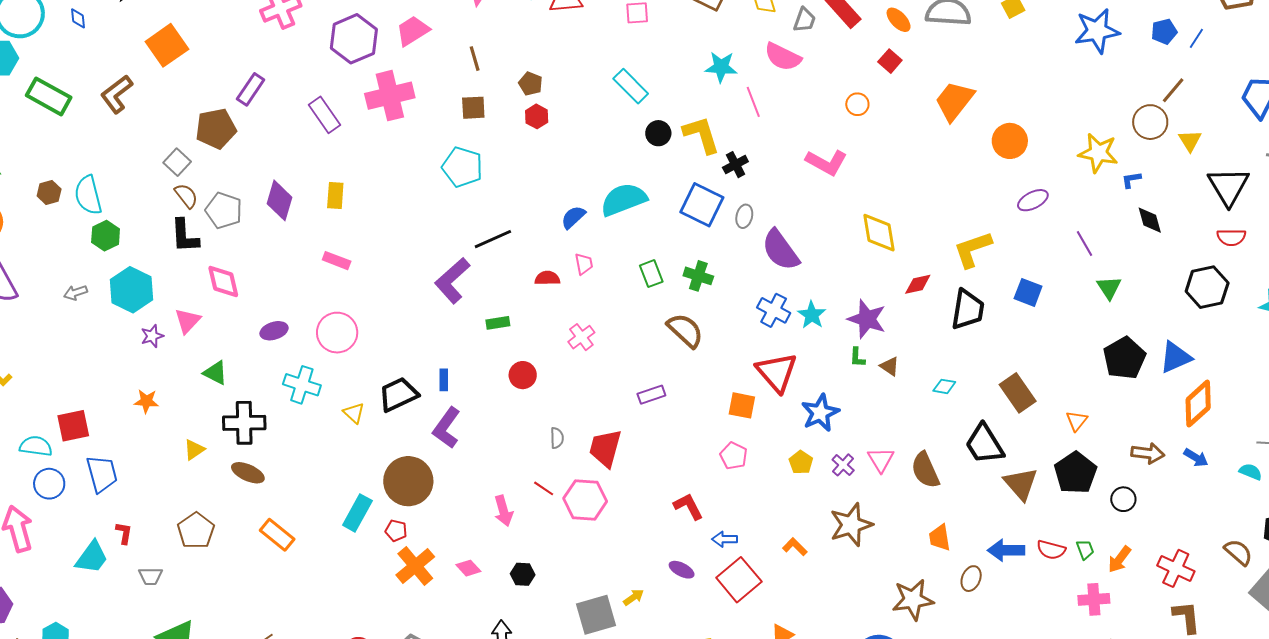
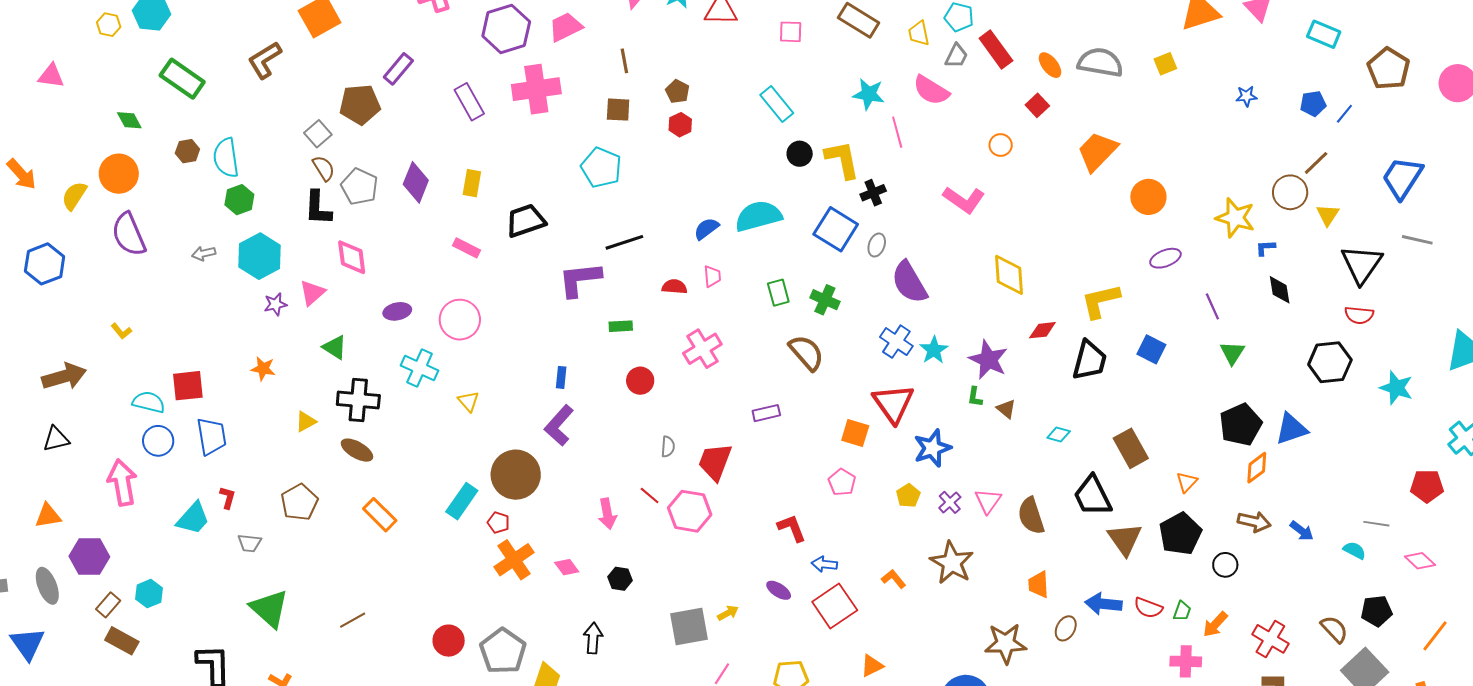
blue star: (1097, 31) -> (1246, 96), size x0.5
green rectangle: (49, 96) -> (182, 79), moved
purple L-shape: (452, 280) -> (580, 279), turned 30
pink cross: (581, 337) -> (702, 349), size x1.4
black trapezoid: (398, 394) -> (526, 221), moved
orange diamond: (1198, 404) -> (1257, 468), moved, size x0.7
brown star: (851, 525) -> (952, 563), turned -30
green trapezoid: (1085, 550) -> (1182, 611), turned 35

